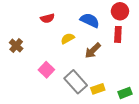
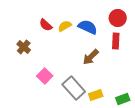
red semicircle: (47, 18) -> (46, 25), turned 56
yellow semicircle: (68, 38) -> (65, 26), moved
brown cross: (16, 46) -> (24, 47), moved

